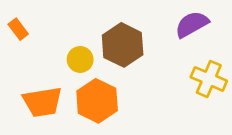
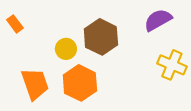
orange trapezoid: (42, 102) -> (35, 84), turned -100

